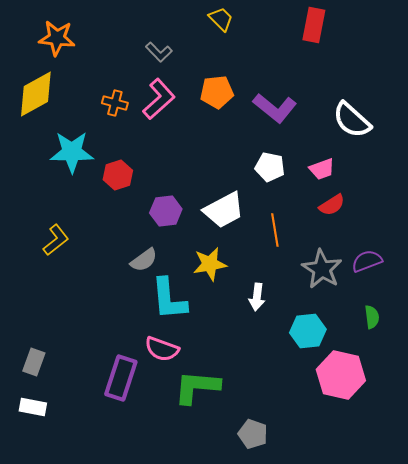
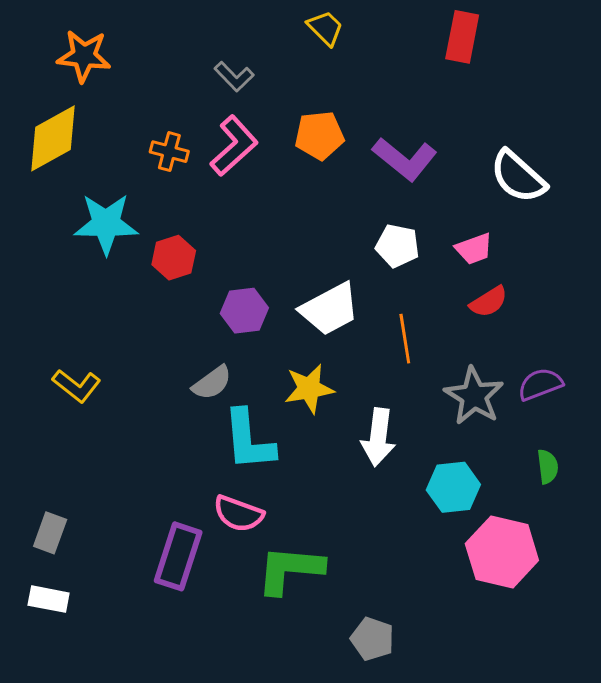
yellow L-shape: (56, 240) -> (77, 386), moved, turned 76
white arrow: (257, 297) -> (378, 437), size x1.4

